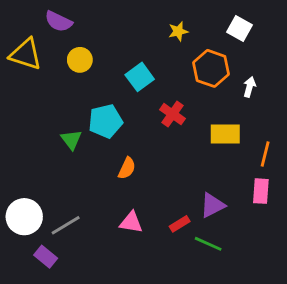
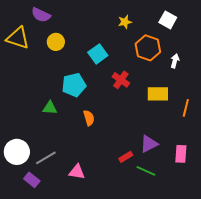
green triangle: (71, 140) -> (50, 108), moved, turned -49
orange semicircle: (127, 168) -> (89, 118), turned -42
pink rectangle: (261, 191) -> (181, 154), moved
pink triangle: (131, 222) -> (77, 172), moved

